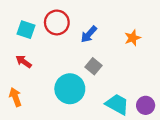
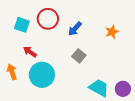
red arrow: (24, 62) -> (30, 52), moved
cyan circle: (70, 89) -> (42, 75), moved
orange arrow: (15, 97) -> (12, 72), moved

